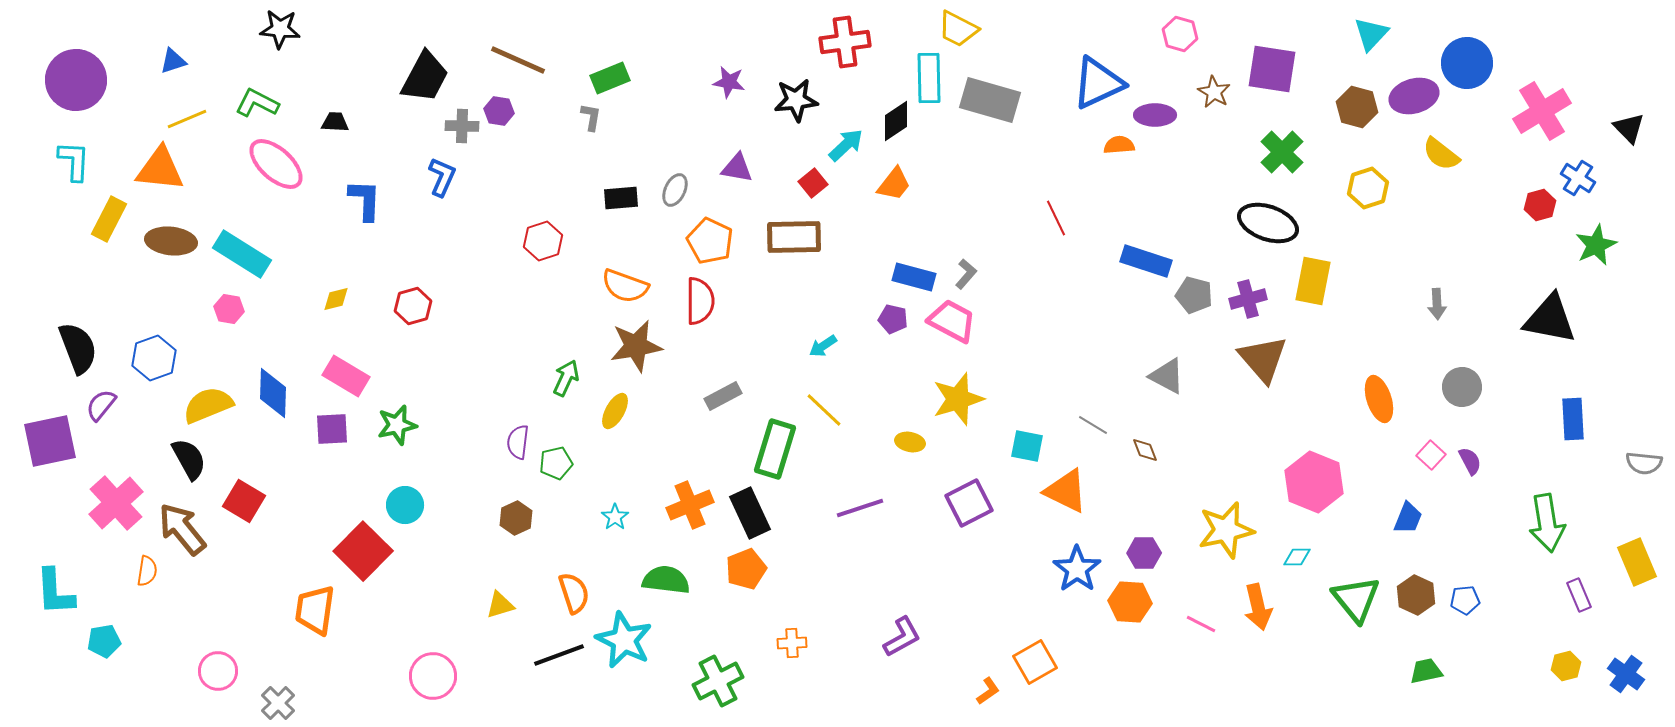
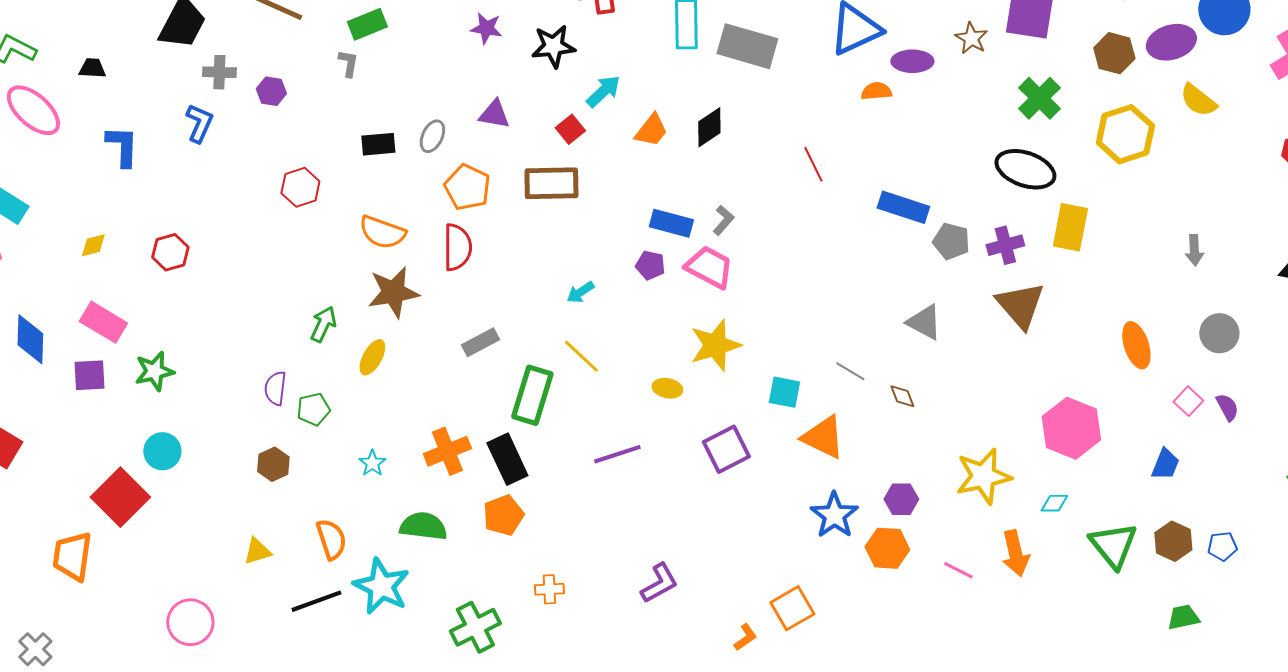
purple hexagon: (499, 111) -> (271, 91), moved
black diamond: (896, 121) -> (709, 127), moved
yellow hexagon: (1368, 188) -> (1125, 134), size x1.4

